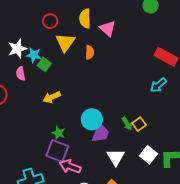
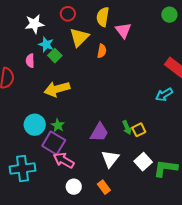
white star: (17, 49) -> (34, 24), moved
yellow arrow: (52, 97) -> (57, 89), size x1.4
cyan circle: (92, 119) -> (35, 125), moved

